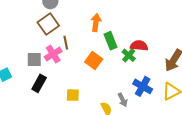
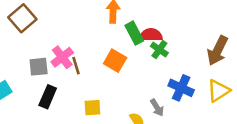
brown square: (48, 24) -> (22, 18), moved
brown line: (66, 43) -> (76, 66), moved
red semicircle: (139, 46) -> (151, 35), moved

